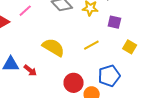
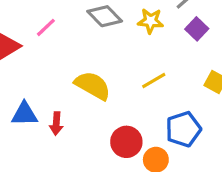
purple square: (114, 22) -> (197, 29), moved, turned 32
red arrow: (30, 70) -> (56, 124), turned 56

